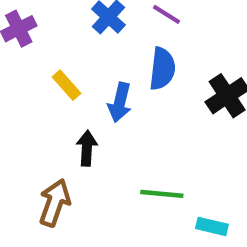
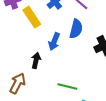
yellow rectangle: (67, 85) -> (32, 17), moved, size x1.5

